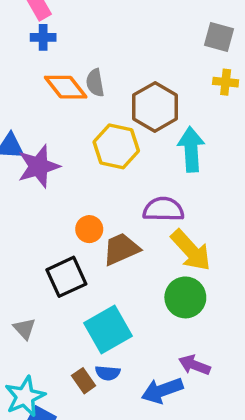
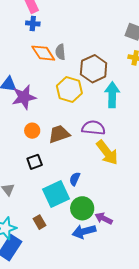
orange circle: (89, 229) -> (32, 131), moved
brown trapezoid: (121, 249) -> (59, 134), moved
black square: (66, 277) -> (35, 162), size x0.7
green circle: (185, 297) -> (82, 208), moved
blue semicircle: (108, 373) -> (75, 179), moved, turned 104

